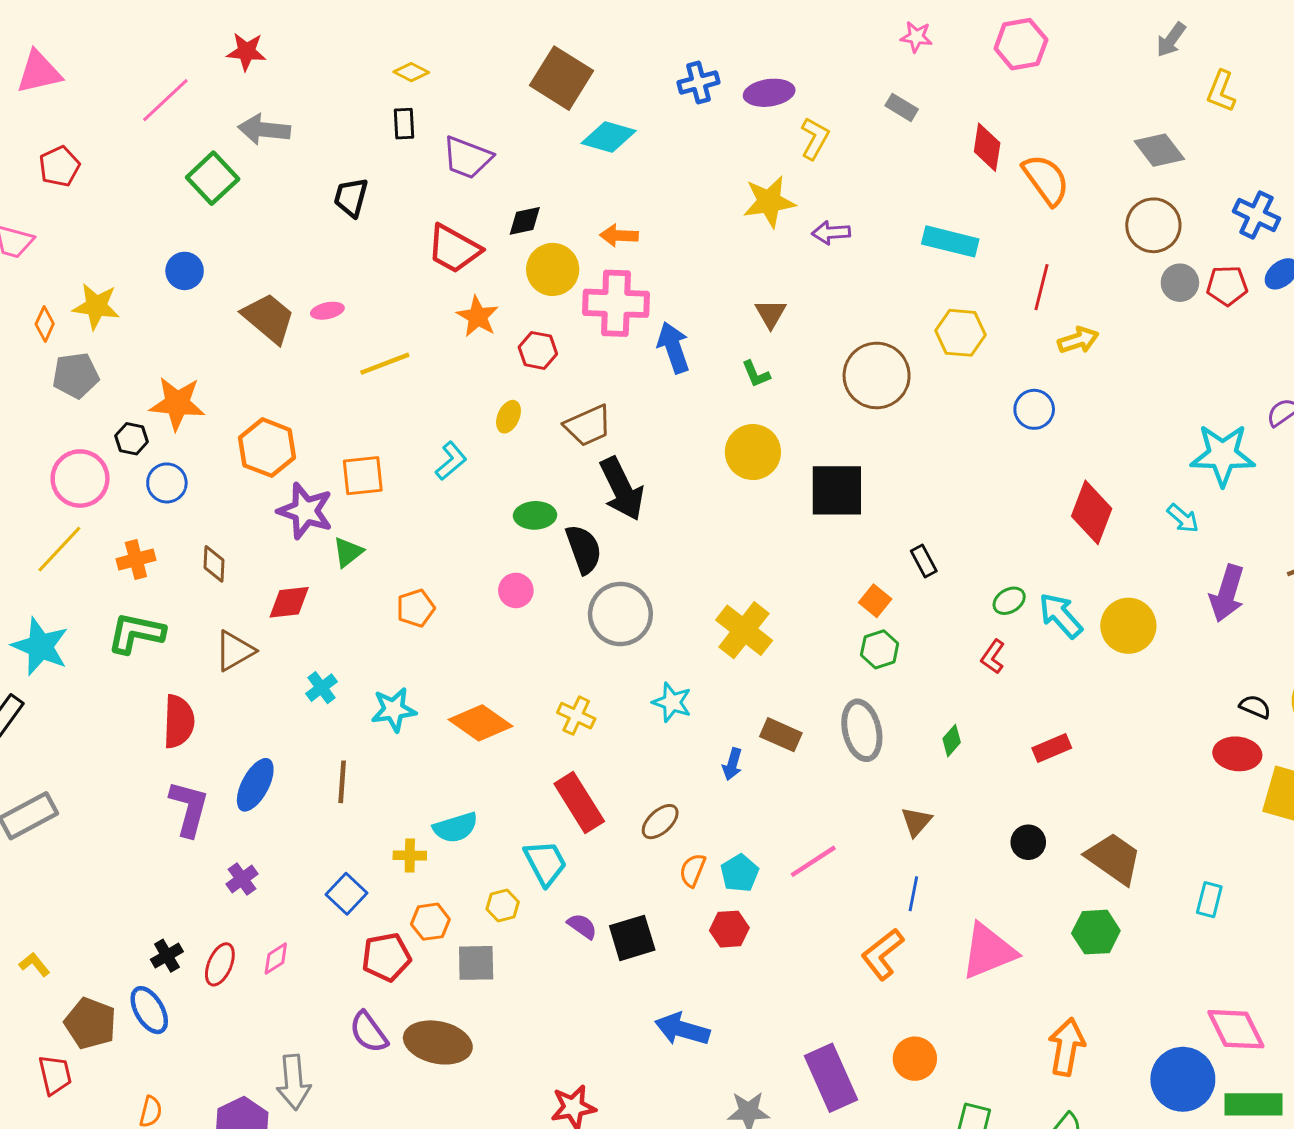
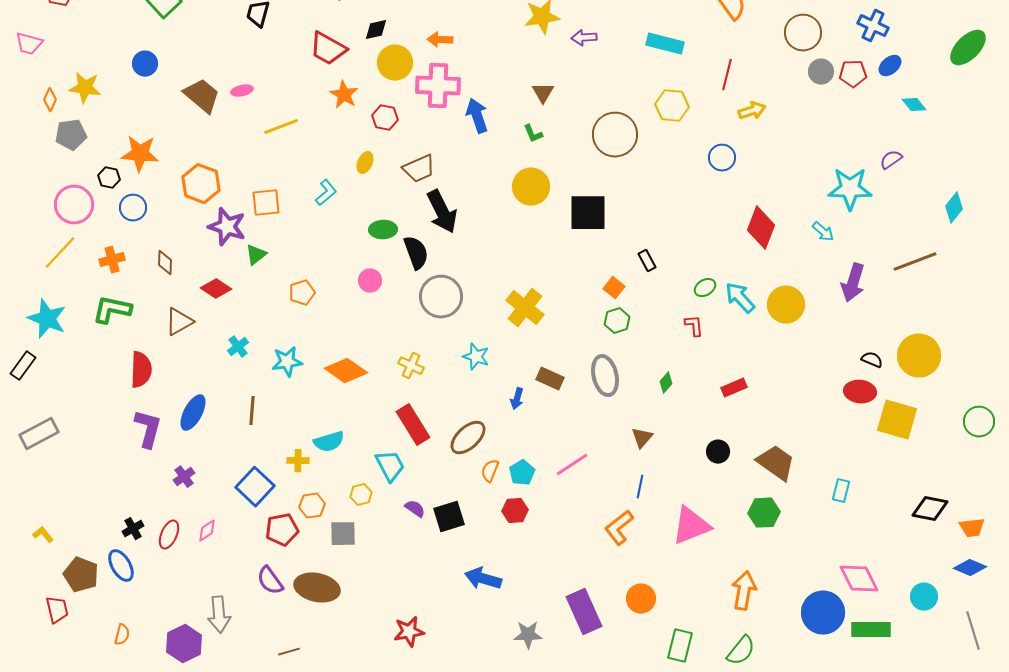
red diamond: (289, 602) -> (216, 289), turned 40
red L-shape: (993, 657) -> (694, 326), turned 140
brown ellipse: (660, 822) -> (468, 438), size x1.4
blue square: (347, 894) -> (255, 487), size x1.4

